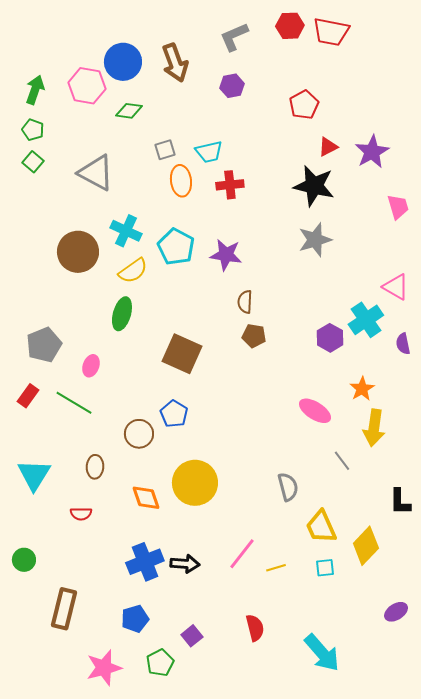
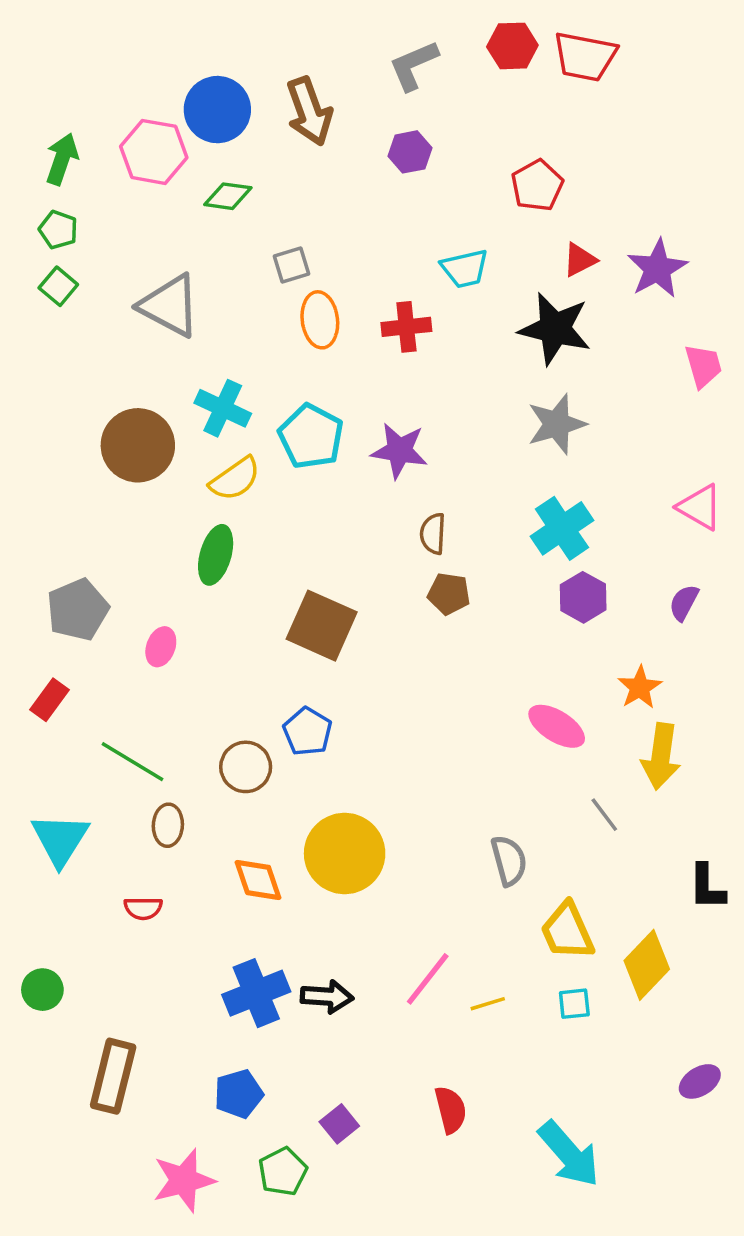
cyan trapezoid: (209, 152) -> (465, 269), moved
cyan cross: (366, 320) -> (562, 528), moved
purple semicircle: (403, 344) -> (684, 603), moved, turned 40
green line: (74, 403) -> (133, 762), moved

